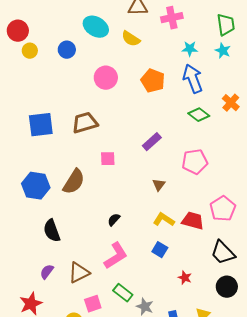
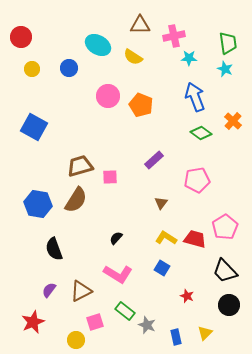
red circle: (18, 31) -> (21, 37), moved
cyan star: (190, 49) -> (189, 58), moved
orange pentagon: (153, 81) -> (141, 105), moved
brown trapezoid: (85, 123) -> (80, 166), moved
blue square: (41, 125) -> (34, 127), moved, turned 36
pink L-shape: (116, 256) -> (118, 274), turned 64

